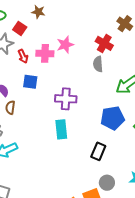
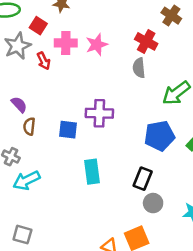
pink cross: (45, 53) -> (66, 43), moved
blue square: (30, 82) -> (68, 130), moved
cyan rectangle: (61, 129) -> (92, 172), moved
gray circle: (107, 183) -> (153, 203), moved

